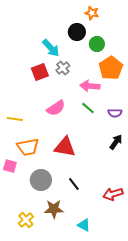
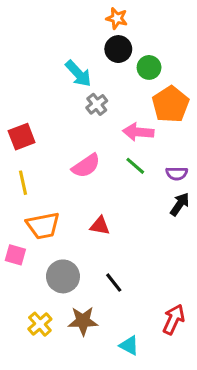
orange star: (92, 13) -> (117, 18), moved
red square: (40, 72) -> (22, 137), moved
yellow line: (15, 119) -> (23, 183), turned 70
black arrow: (116, 142) -> (180, 204), moved
red triangle: (65, 147) -> (100, 226), size x0.6
red arrow: (113, 194) -> (174, 319), moved, turned 132
yellow cross: (26, 220) -> (40, 324), moved

